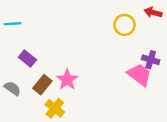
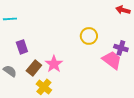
yellow circle: (124, 25) -> (89, 36), moved
purple rectangle: (27, 58) -> (22, 47), turned 32

